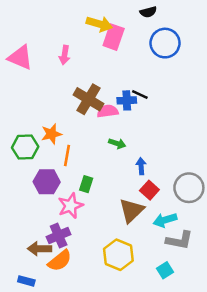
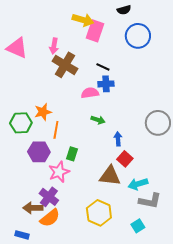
black line: (140, 94) -> (103, 67), moved
brown cross: (88, 99) -> (65, 65), moved
gray circle: (189, 188) -> (158, 123), moved
brown triangle: (132, 210) -> (110, 176), turned 50
purple cross: (59, 236) -> (49, 197), turned -30

